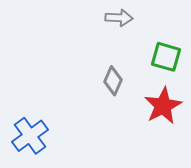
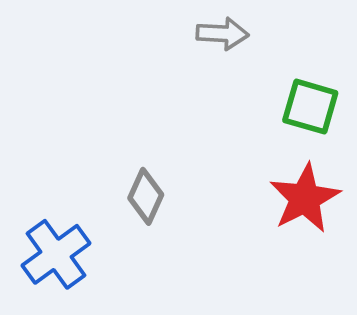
gray diamond: (113, 81) -> (146, 196), moved

